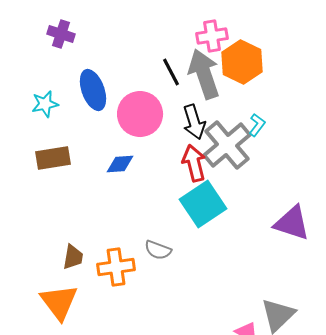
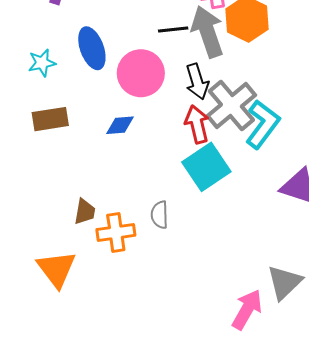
black line: (171, 72) -> (173, 30), turned -68
cyan L-shape: (257, 125) -> (263, 124), moved, size x2.0
gray semicircle: (158, 250) -> (160, 215), turned 68
brown trapezoid: (73, 257) -> (85, 212), moved

